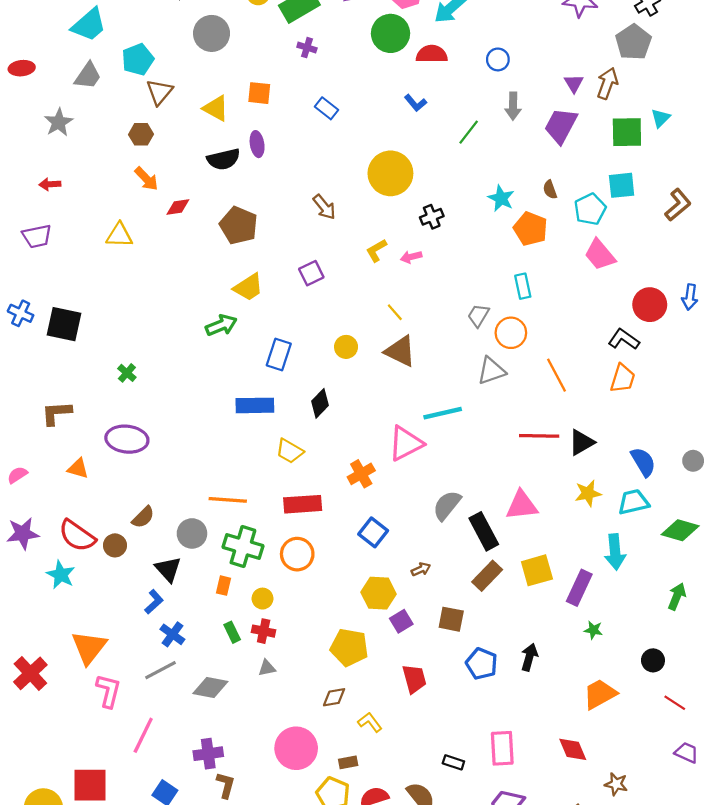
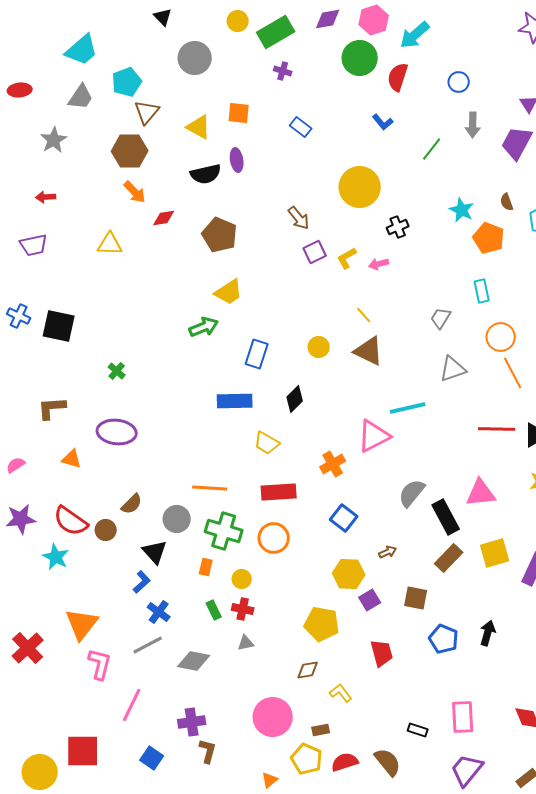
red semicircle: (432, 54) -> (398, 77), turned -72
brown hexagon: (141, 134) -> (130, 151), size x1.6
purple square: (311, 273) -> (315, 252), moved
orange circle: (511, 333) -> (501, 337), moved

